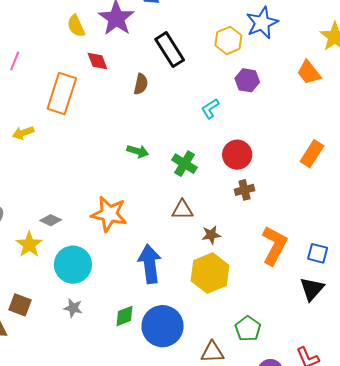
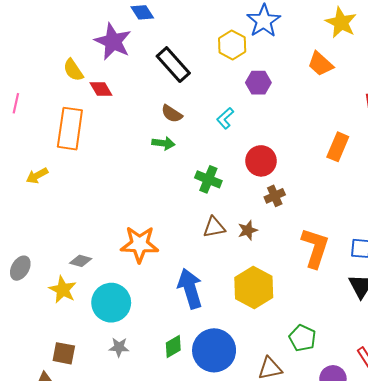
yellow semicircle: (76, 26) -> (73, 70), moved
brown semicircle: (141, 84) -> (172, 114), moved, turned 120
green arrow: (138, 151) -> (163, 143), moved
brown star: (211, 235) -> (248, 230), moved

